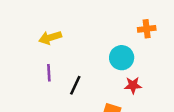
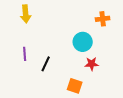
yellow arrow: (50, 38) -> (26, 14), moved, turned -78

